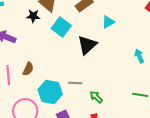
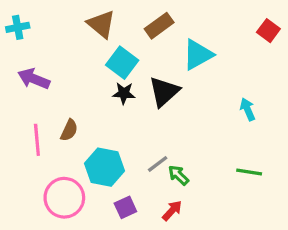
black star: (33, 16) -> (124, 93), moved
cyan triangle: (108, 22) -> (198, 55), size x1.5
gray line: (75, 83) -> (158, 164), moved, turned -40

